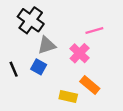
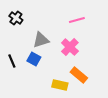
black cross: (31, 20) -> (16, 18), moved, size x0.6
pink line: (94, 30) -> (77, 20), moved

